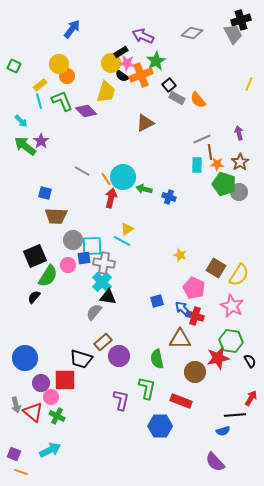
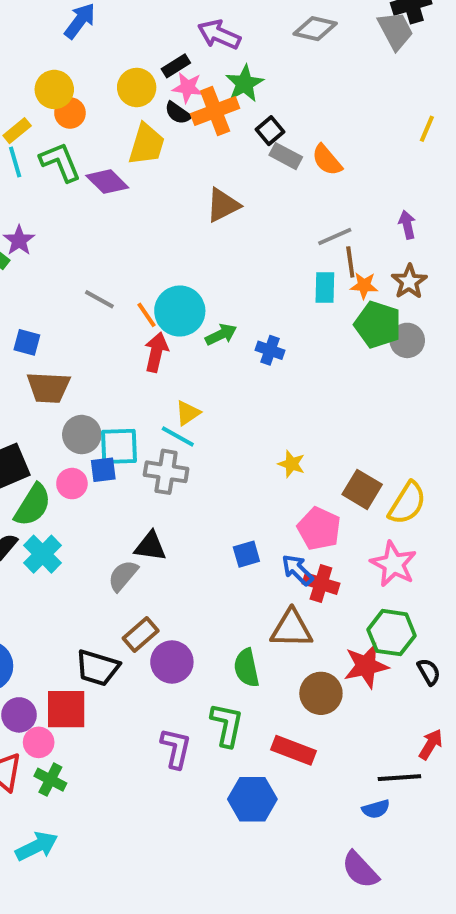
yellow circle: (111, 63) -> (137, 87), moved
green arrow: (144, 189) -> (221, 335), turned 140
gray cross: (104, 263) -> (166, 472), moved
cyan cross: (102, 282) -> (43, 554), moved

